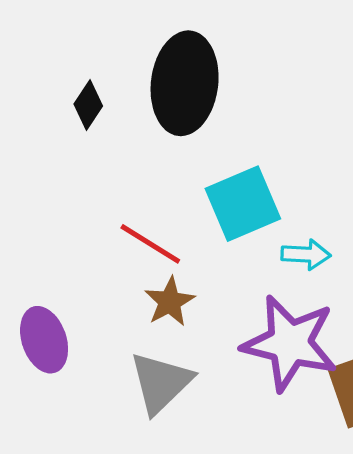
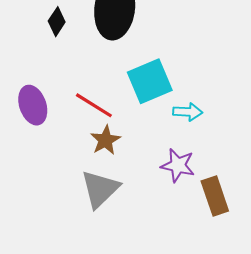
purple ellipse: (44, 340) -> (33, 105), moved
purple star: (290, 343) -> (178, 165), size x0.6

